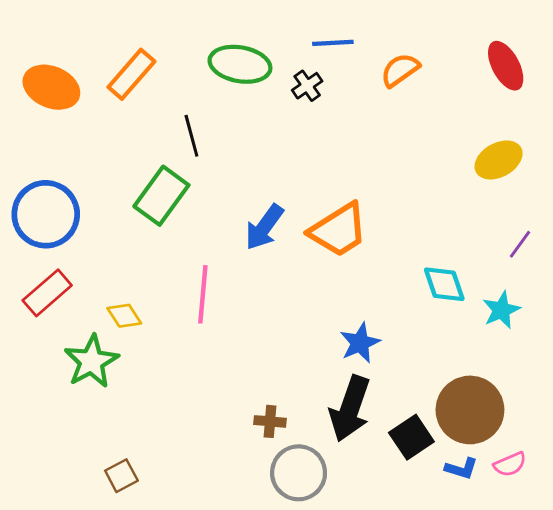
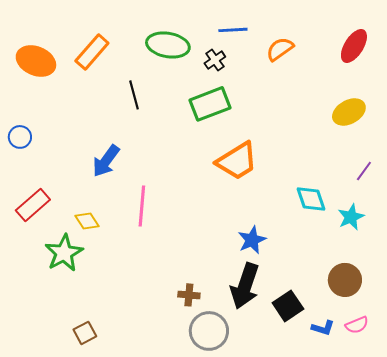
red ellipse: (506, 66) -> (354, 46), turned 60
green rectangle: (161, 196) -> (210, 104), moved, turned 33
blue circle: (46, 214) -> (20, 137), moved, size x0.5
blue arrow: (264, 227) -> (106, 161), moved
brown circle: (470, 410) -> (345, 280), moved, size x0.7

